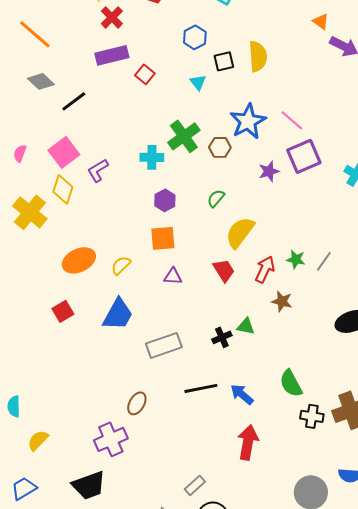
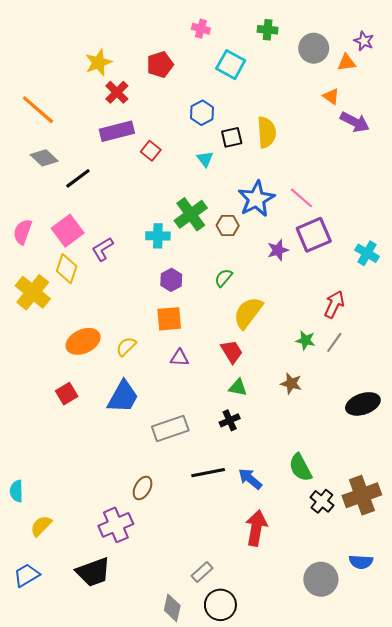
pink semicircle: (20, 153) -> (23, 232), size x1.4
red arrow: (265, 269) -> (334, 304), moved
green triangle: (246, 326) -> (238, 388), moved
black cross: (312, 416) -> (322, 501), turned 30

